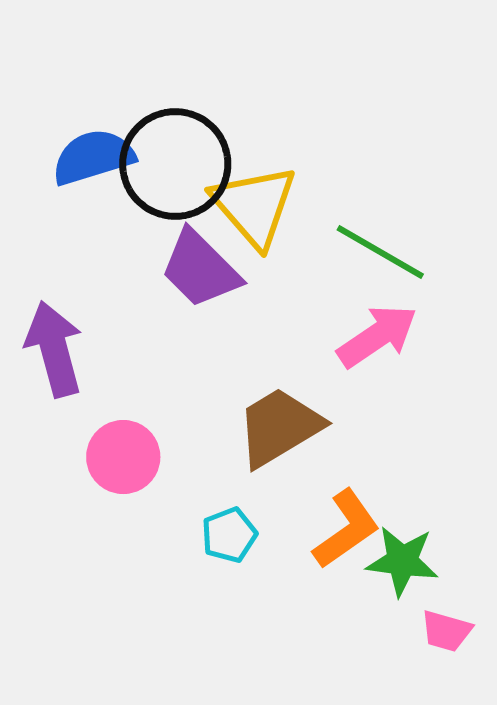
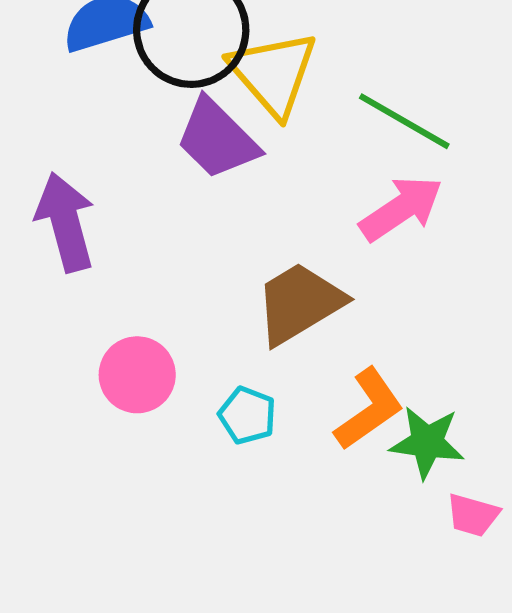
pink circle: (123, 457) -> (137, 375), moved
cyan pentagon: (229, 535) -> (247, 415), turned -30

